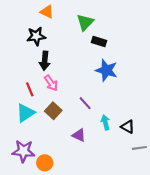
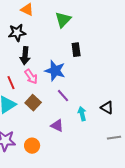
black rectangle: (99, 42) -> (76, 50), moved, turned 64
blue star: (106, 70) -> (55, 71), moved
black triangle: (128, 127) -> (107, 108), moved
orange circle: (45, 163) -> (32, 146), moved

